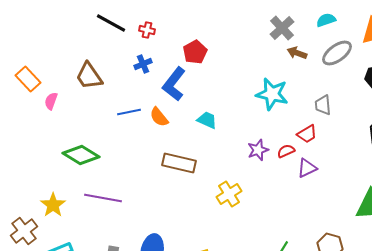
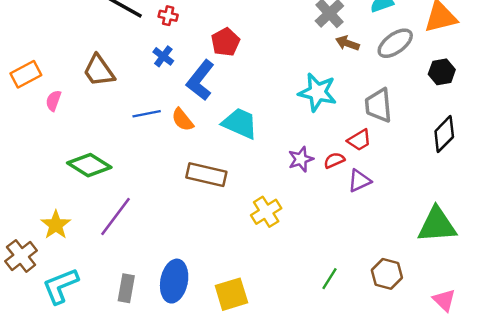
blue cross: (143, 64) -> (163, 56), turned -30
orange rectangle: (28, 79) -> (26, 74), turned -75
gray trapezoid: (323, 105) -> (378, 105), size x1.4
cyan trapezoid: (207, 120) -> (240, 123), size x1.5
purple line: (103, 198) -> (116, 217), turned -63

